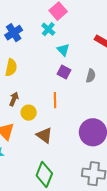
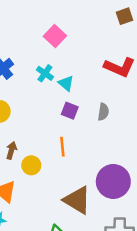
cyan cross: (48, 29) -> (45, 73), moved
brown triangle: (44, 135) -> (77, 200), moved, size x1.4

